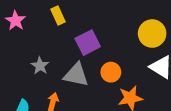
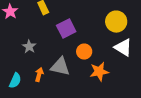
gray triangle: (76, 75) -> (60, 67), moved

